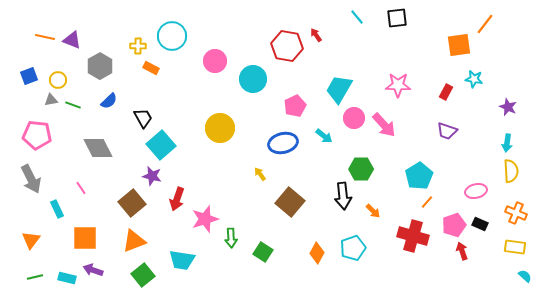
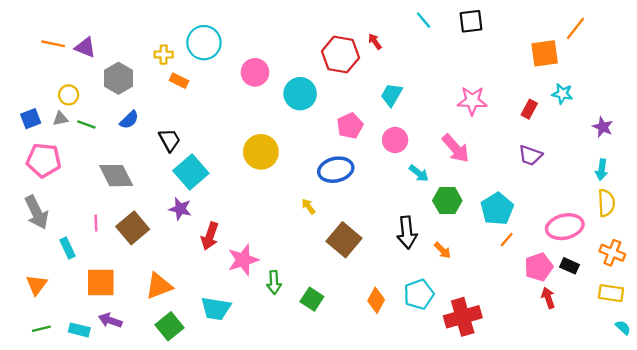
blue square: (29, 76) -> (31, 119), moved
cyan trapezoid: (339, 89) -> (392, 95), moved, size x0.7
pink circle: (354, 118) -> (395, 140), moved
cyan arrow: (324, 136) -> (419, 173), moved
green hexagon: (361, 169) -> (447, 201), moved
pink line: (81, 188) -> (96, 223), turned 32
pink ellipse: (476, 191) -> (565, 227), size x1.4
brown square: (132, 203) -> (133, 228), moved
red cross: (413, 236) -> (463, 317), moved, turned -32

